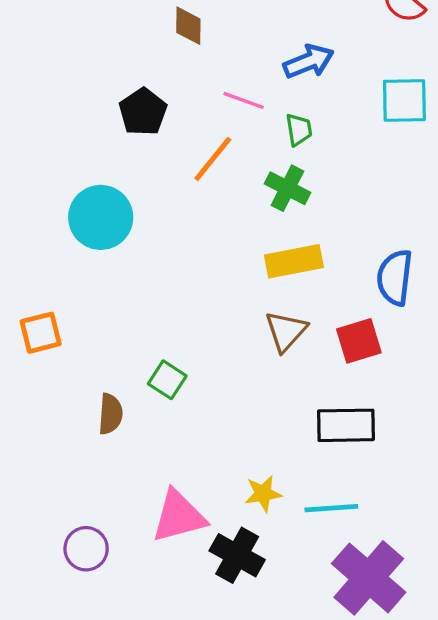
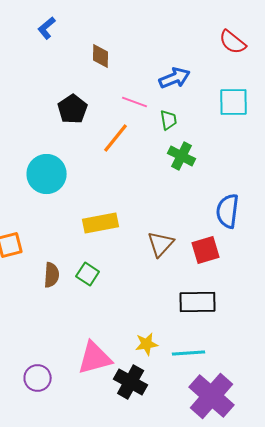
green cross: (287, 188) -> (182, 156), moved
yellow rectangle: (294, 261) -> (101, 223), moved
brown semicircle: (110, 414) -> (52, 275), moved

